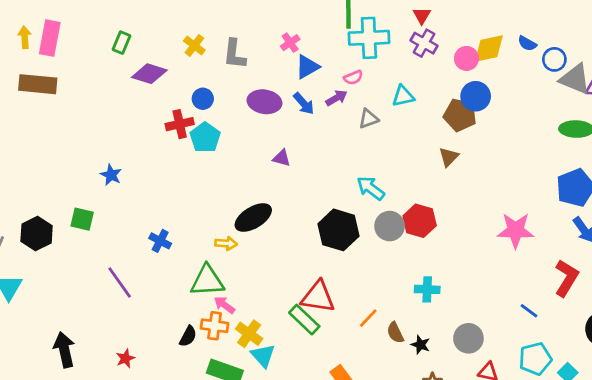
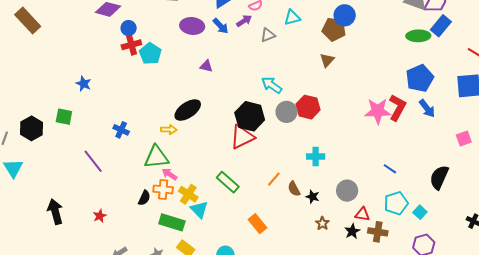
brown rectangle: (38, 84) -> (28, 20), turned 44
blue circle: (203, 99) -> (129, 28), moved
red L-shape: (566, 278) -> (397, 108), moved
red triangle: (318, 297) -> (242, 137), moved, turned -32

